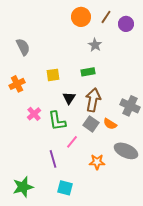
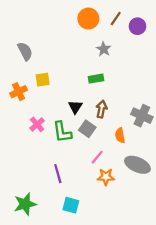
yellow square: (53, 75) -> (43, 80), moved
brown arrow: (93, 100) -> (101, 109), size x0.7
gray square: (91, 124) -> (87, 129), moved
orange semicircle: (110, 124) -> (120, 135), turned 48
pink line: (72, 142) -> (97, 157), moved

